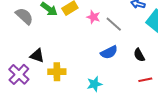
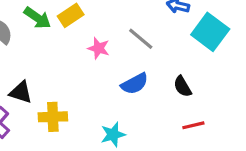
pink star: (93, 17) -> (99, 48), moved

